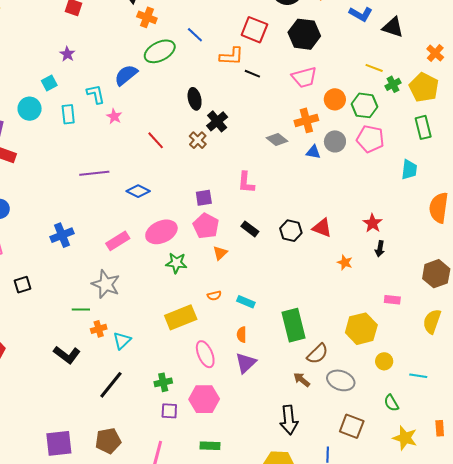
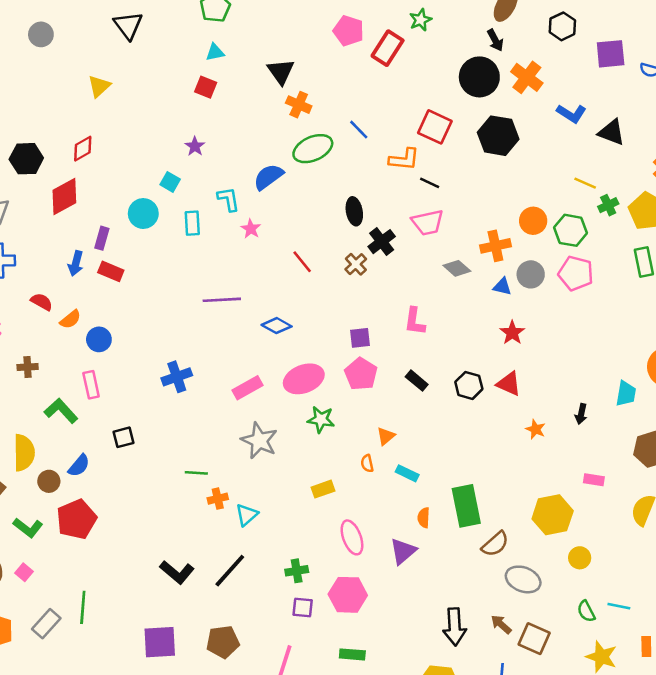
pink trapezoid: (304, 77) -> (428, 222), moved
cyan square: (49, 83) -> (170, 182), turned -35
cyan trapezoid: (409, 170) -> (626, 394), moved
red star: (373, 223) -> (512, 333), moved
orange triangle: (220, 253) -> (386, 436), moved
gray star: (106, 284) -> (259, 440), moved
orange semicircle: (214, 296) -> (367, 463), turned 88
yellow rectangle: (181, 317) -> (323, 489), size x0.6
orange semicircle: (242, 335) -> (424, 518), moved
black L-shape: (67, 355) -> (177, 572), moved
cyan line: (418, 376) -> (619, 606), moved
brown arrow: (302, 380) -> (501, 624), moved

